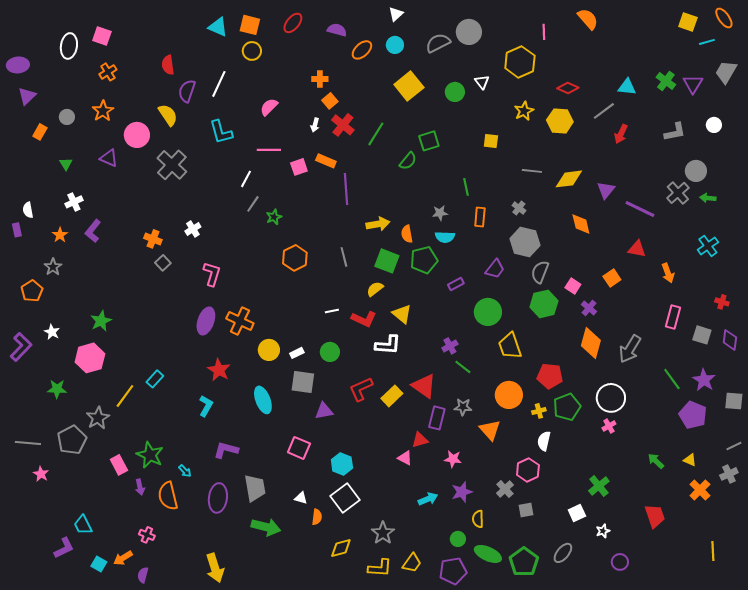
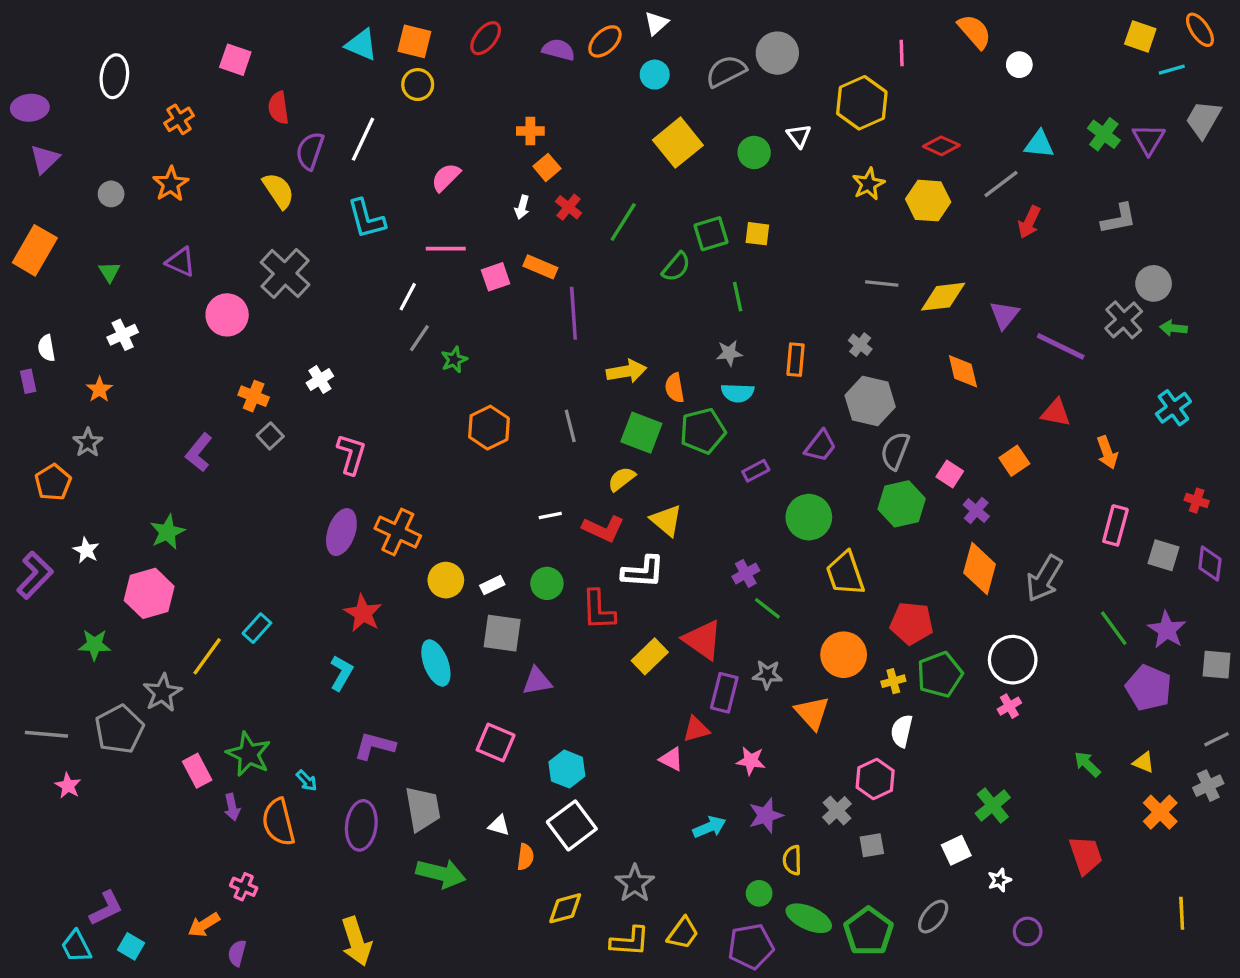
pink square: (102, 36) -> (235, 60), moved
orange ellipse: (362, 50) -> (605, 41), moved
red cross: (343, 125) -> (568, 207), size x0.7
white circle: (714, 125) -> (1019, 65), moved
orange rectangle: (40, 132) -> (35, 250), moved, size x1.8
pink circle: (137, 135) -> (227, 315), moved
yellow square: (491, 141) -> (757, 234), moved
green line: (466, 187) -> (738, 297), moved
purple L-shape: (93, 231) -> (199, 452), moved
red L-shape: (361, 389) -> (598, 610), moved, turned -68
cyan trapezoid: (83, 525) -> (76, 946), moved
cyan square: (99, 564) -> (131, 946), moved

